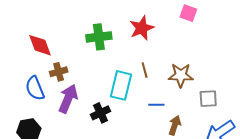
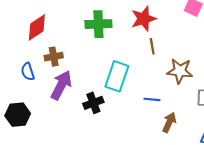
red diamond: (40, 45) -> (37, 27), turned 72
brown line: (145, 70) -> (152, 46), moved
blue semicircle: (35, 88) -> (28, 72), size x0.7

